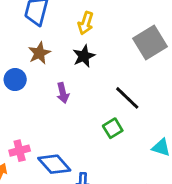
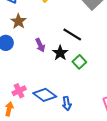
black star: (84, 56) -> (60, 53), moved
black line: (127, 98) -> (72, 35), moved

